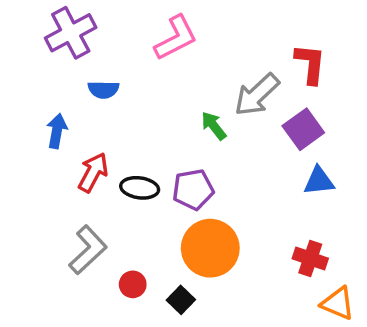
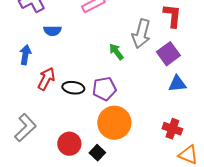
gray arrow: (257, 95) -> (141, 34), turned -32
gray L-shape: (88, 250) -> (25, 128), moved
red circle: (133, 284) -> (69, 144), size x1.5

